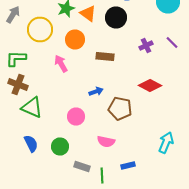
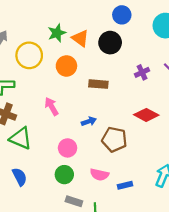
pink arrow: (61, 64) -> (52, 106), moved
green circle: (60, 146) -> (64, 175), moved
blue rectangle: (128, 166) -> (125, 185), moved

